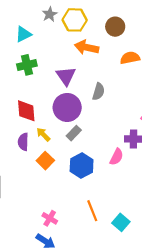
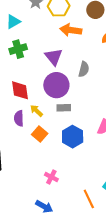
gray rectangle: (74, 133) -> (64, 108), turned 48
orange line: (92, 211) -> (89, 199), moved
pink cross: (50, 218) -> (51, 177), moved

